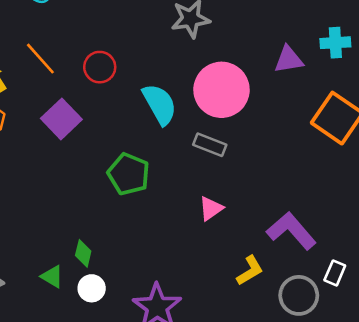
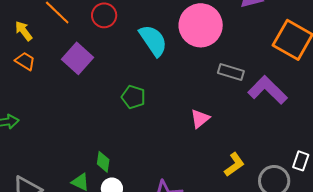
gray rectangle: (210, 145) -> (231, 72), moved
green pentagon: (129, 174) -> (133, 97), size x0.7
purple L-shape: (291, 231) -> (268, 90), moved

